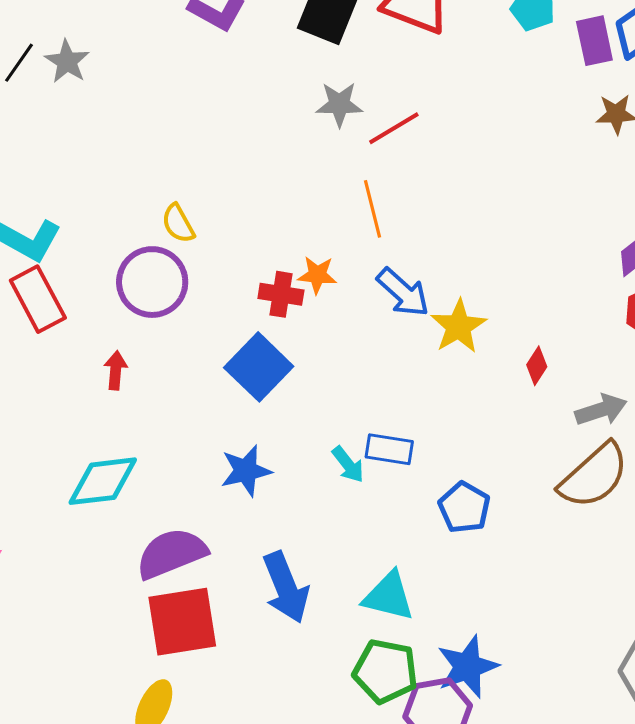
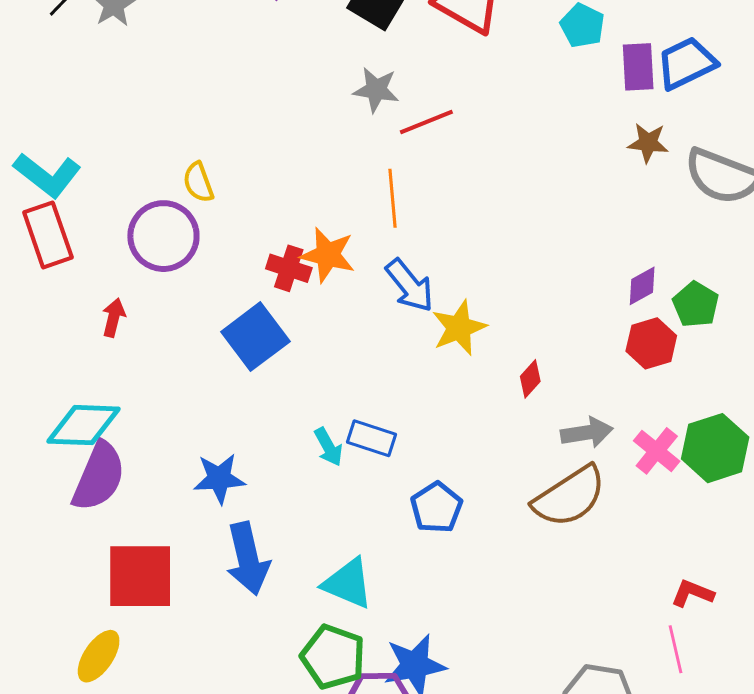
orange star: (317, 275) -> (328, 255), size x1.4
blue star: (246, 471) -> (219, 478), moved
purple semicircle: (171, 553) -> (99, 476), moved, turned 126

